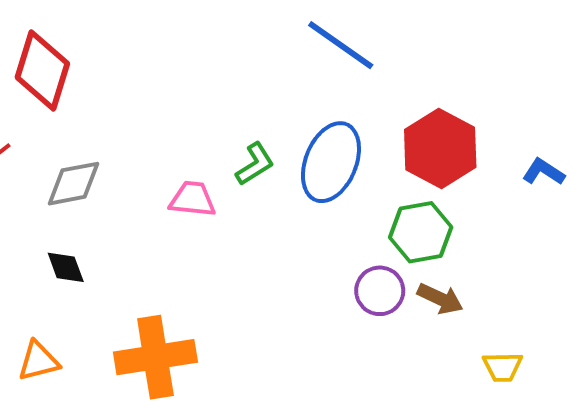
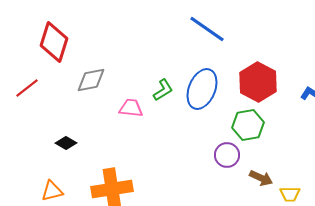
gray diamond: (74, 184) -> (91, 80), moved
black diamond: (66, 267) -> (66, 143), turned -40
brown arrow: (440, 299) -> (261, 178), moved

